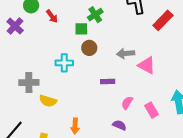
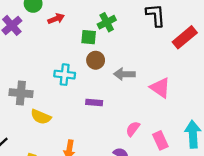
red arrow: (52, 16) -> (56, 19), turned -80
gray arrow: (126, 53) -> (124, 74), moved
purple rectangle: (108, 81) -> (94, 103), moved

